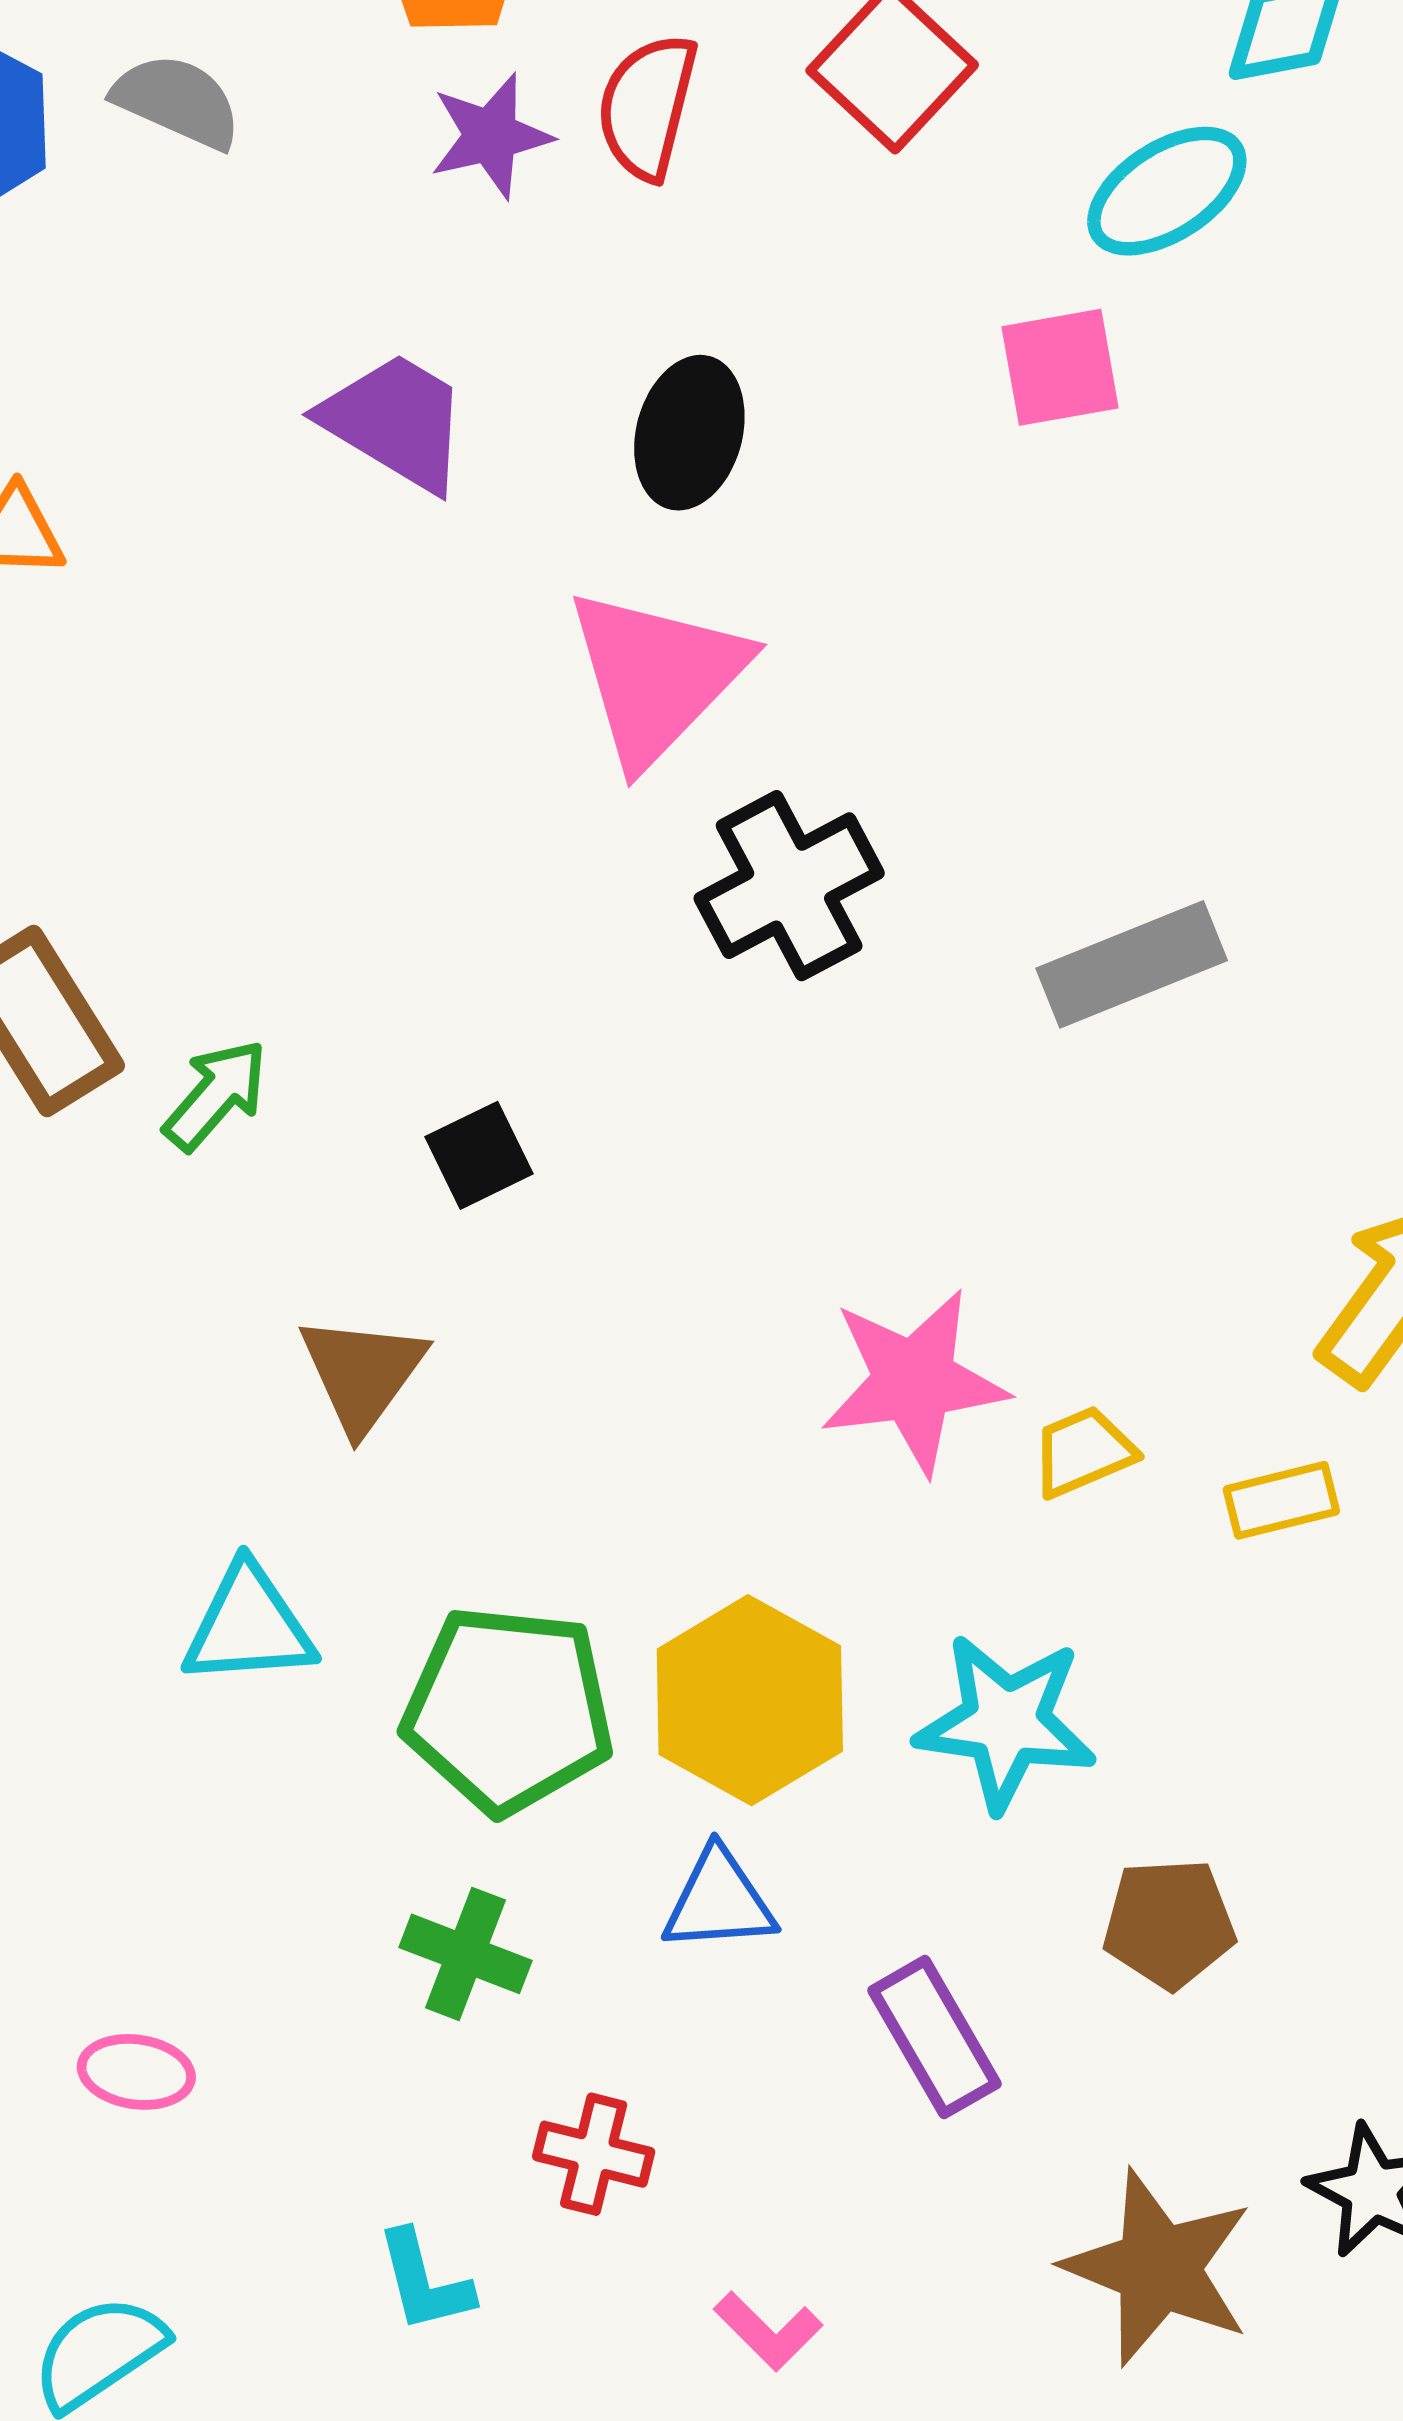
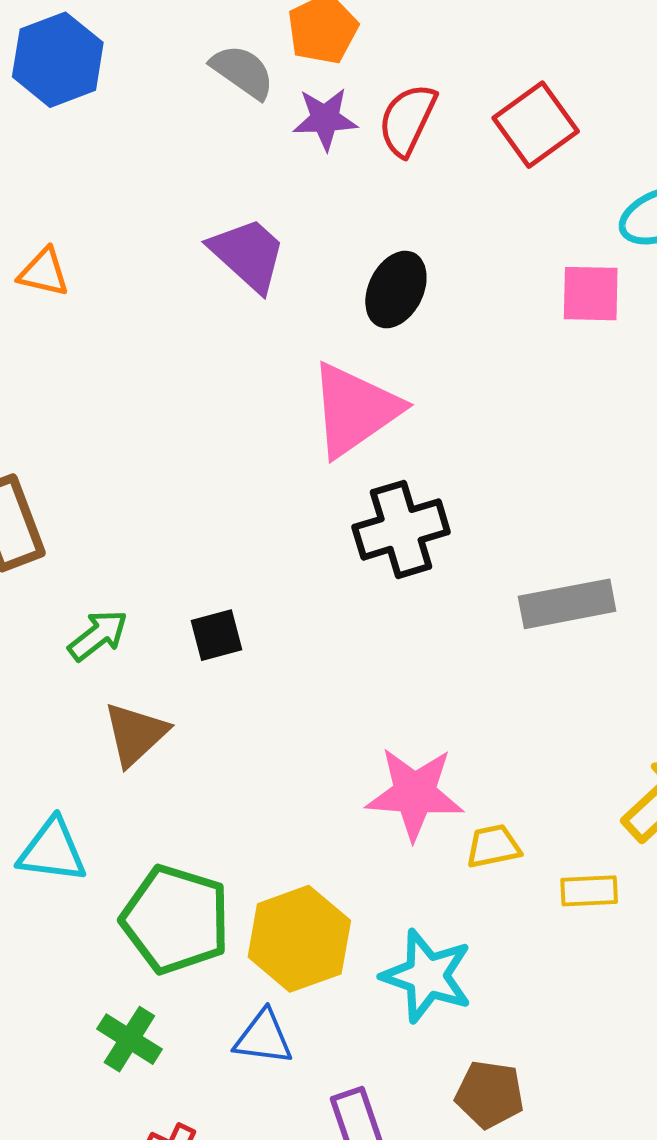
gray semicircle: (177, 101) -> (243, 72), moved
green arrow: (216, 1095) -> (98, 635), moved

